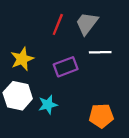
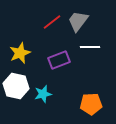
red line: (58, 24) -> (52, 22), turned 30

